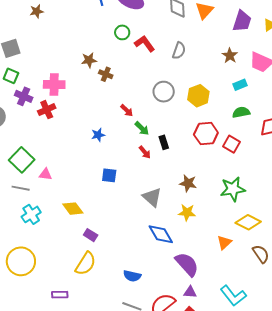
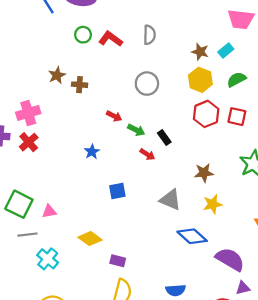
brown star: (230, 56) -> (200, 52), moved
yellow hexagon: (198, 96) -> (200, 80), moved

